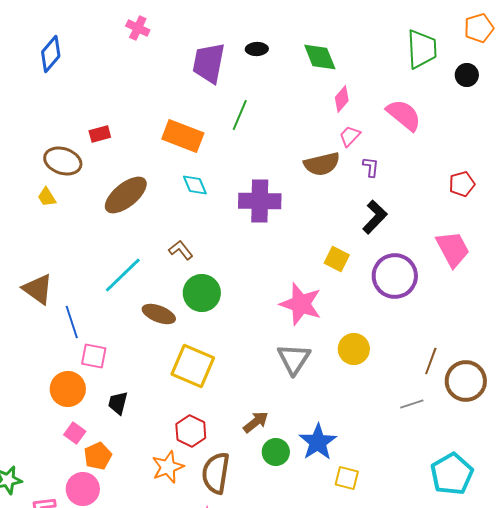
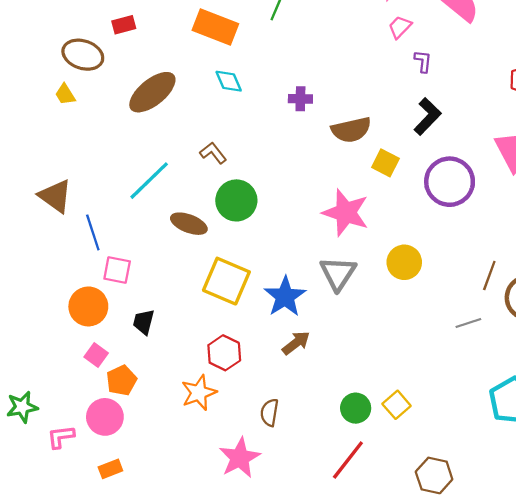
brown semicircle: (322, 164) -> (351, 130), moved
purple cross: (260, 201) -> (300, 99), size x0.5
blue star: (318, 442) -> (285, 297), moved
green circle: (276, 452) -> (356, 408), moved
brown semicircle: (216, 473) -> (269, 413), moved, size x0.6
yellow square: (347, 478) -> (397, 405), turned 35

